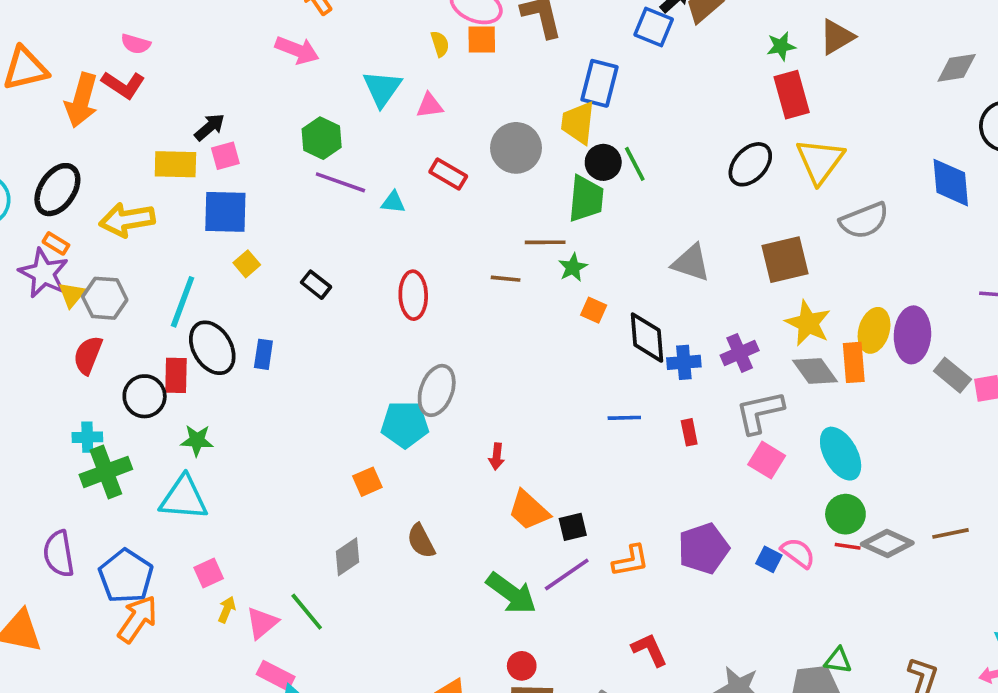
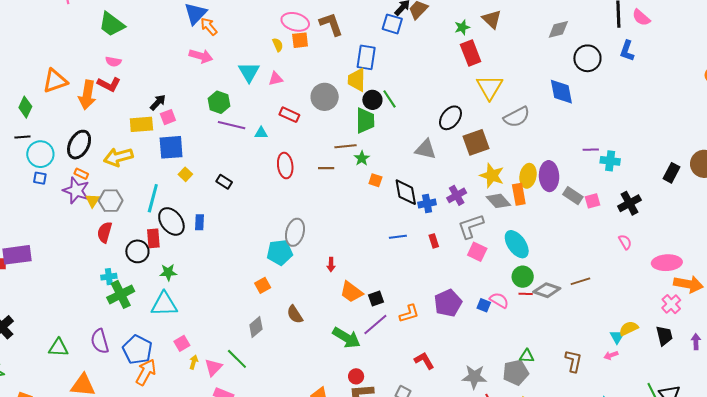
brown triangle: (837, 37) -> (492, 19), turned -40
black ellipse: (750, 164) -> (450, 118), moved
red ellipse: (413, 295) -> (285, 166), moved

